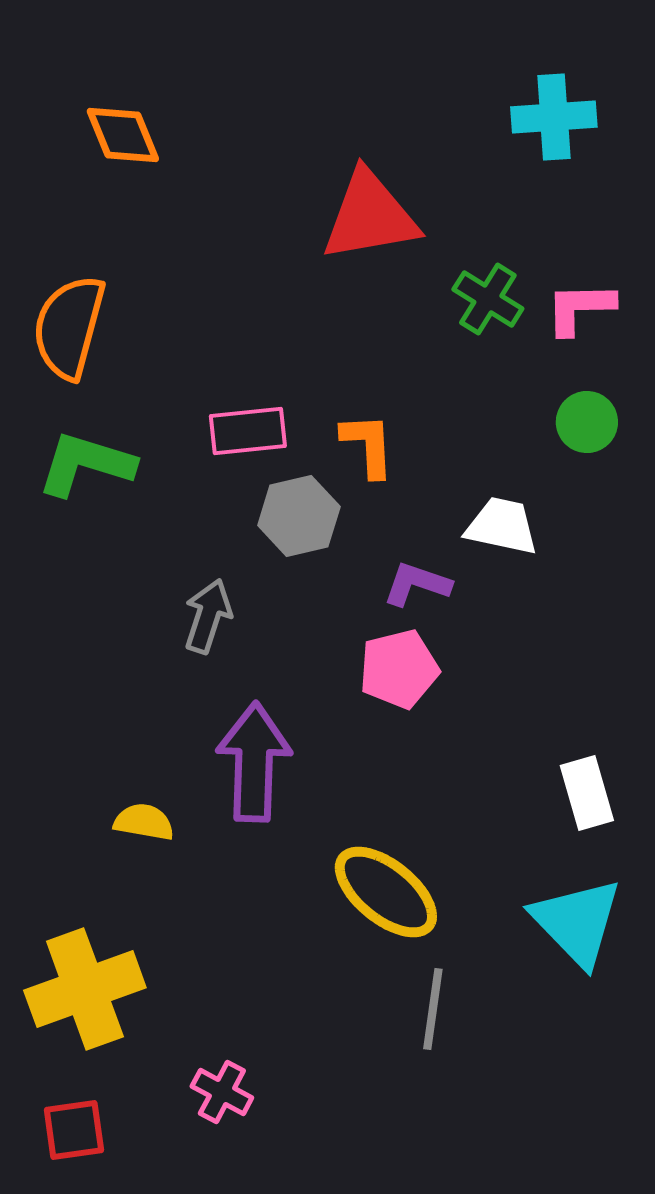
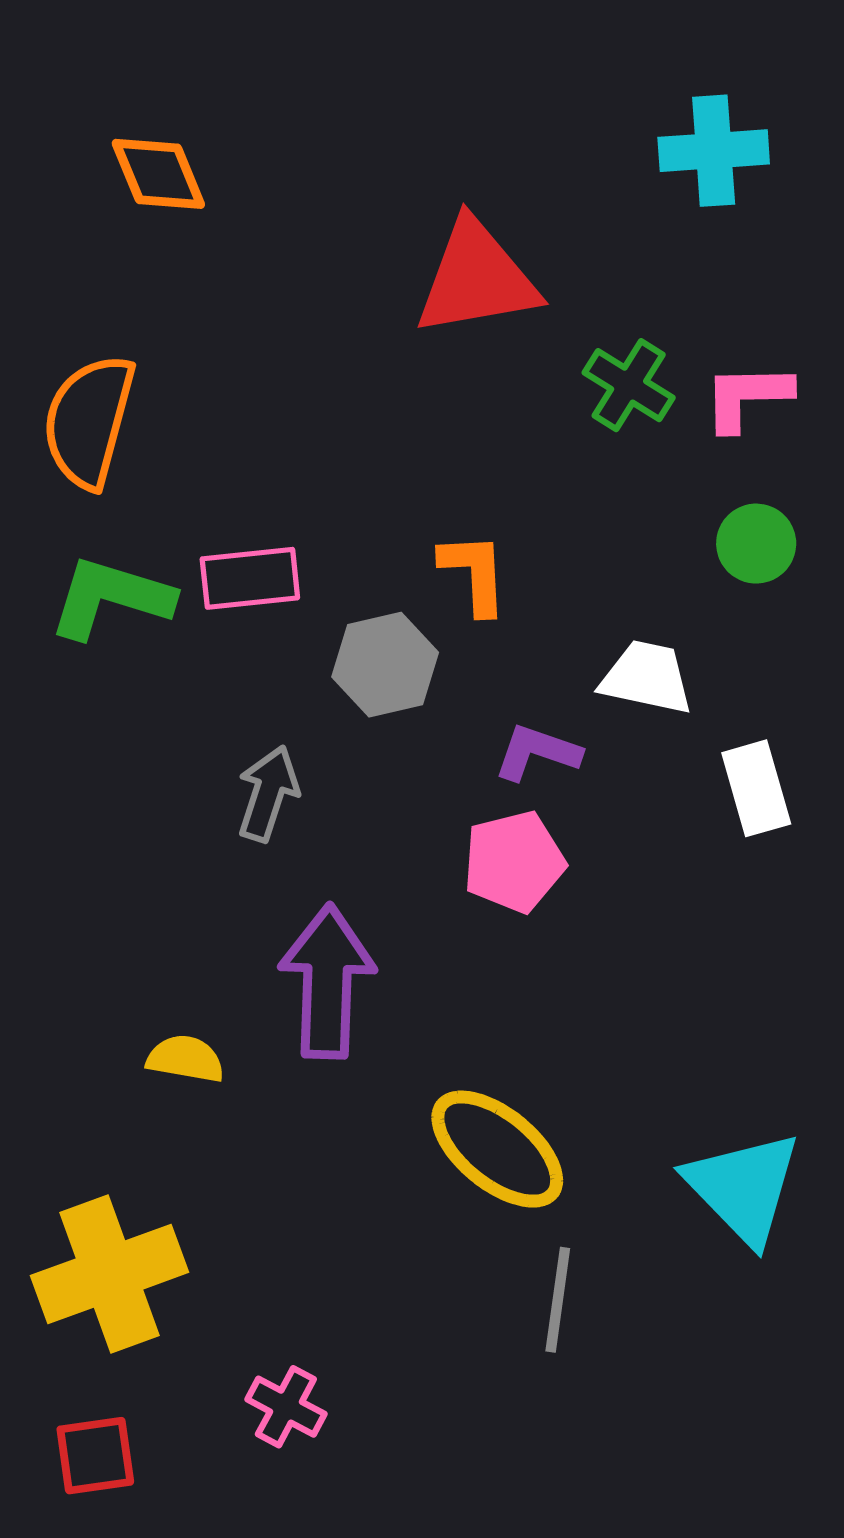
pink rectangle: (248, 431) -> (250, 578), moved
white rectangle: (587, 793) -> (756, 788), moved

